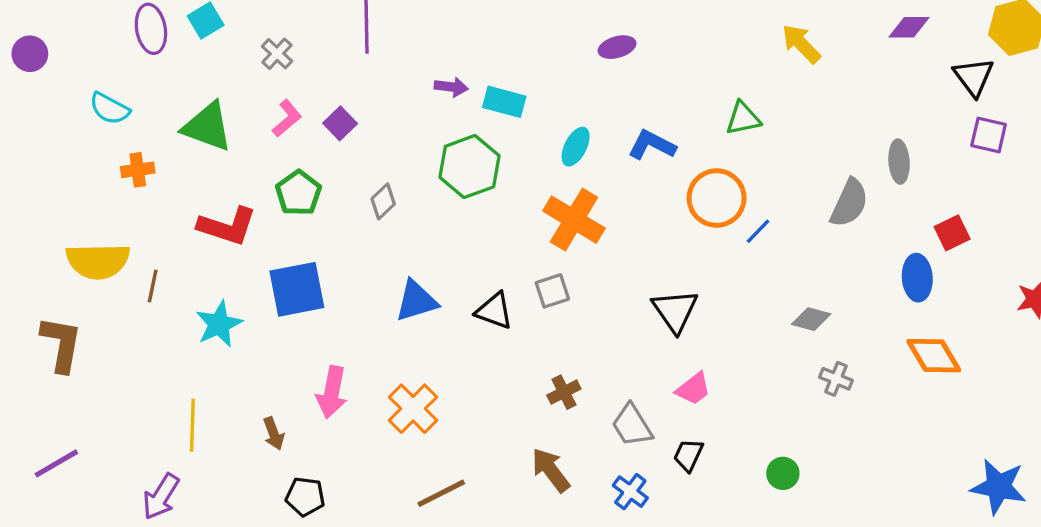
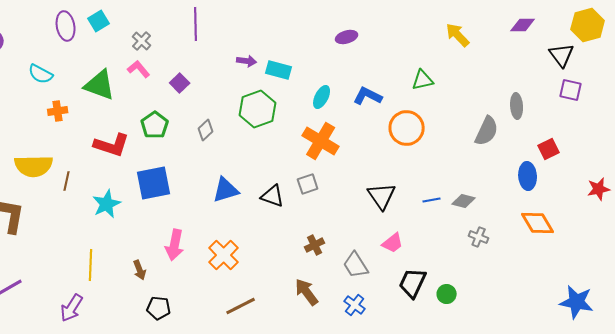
pink L-shape: (287, 118) -> (139, 69), moved, turned -90
blue line: (758, 231) -> (432, 200), moved, turned 36
black trapezoid: (688, 455) -> (413, 283), moved, size x1.5

